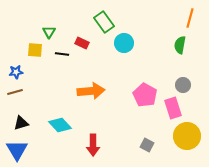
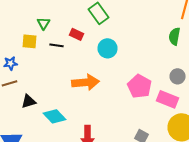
cyan circle: (124, 43) -> (108, 48), moved
pink rectangle: (173, 108) -> (168, 99), turned -50
black triangle: (21, 123) -> (28, 101), moved

